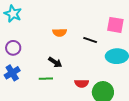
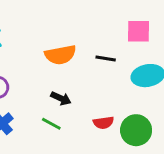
orange semicircle: (60, 32) -> (60, 55), size x1.5
green line: (46, 79) -> (51, 124), turned 40

